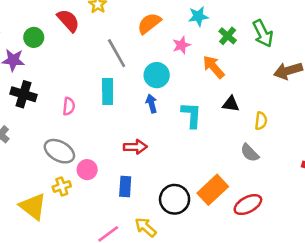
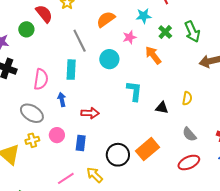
green circle: (34, 37) -> (26, 29), moved
blue arrow: (152, 104) -> (62, 100), moved
black triangle: (231, 104) -> (162, 108), moved
pink semicircle: (69, 106) -> (41, 79), size x1.5
gray semicircle: (250, 153) -> (189, 134), moved
pink circle: (87, 170) -> (57, 135), moved
red ellipse: (248, 205) -> (189, 162), moved

